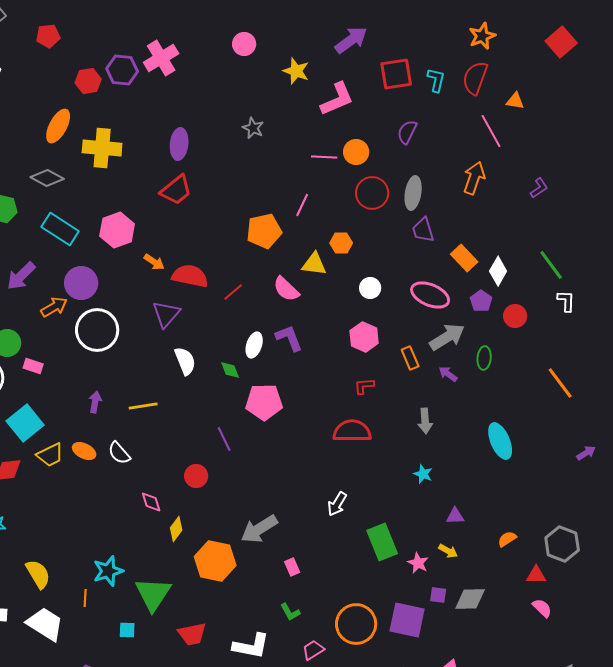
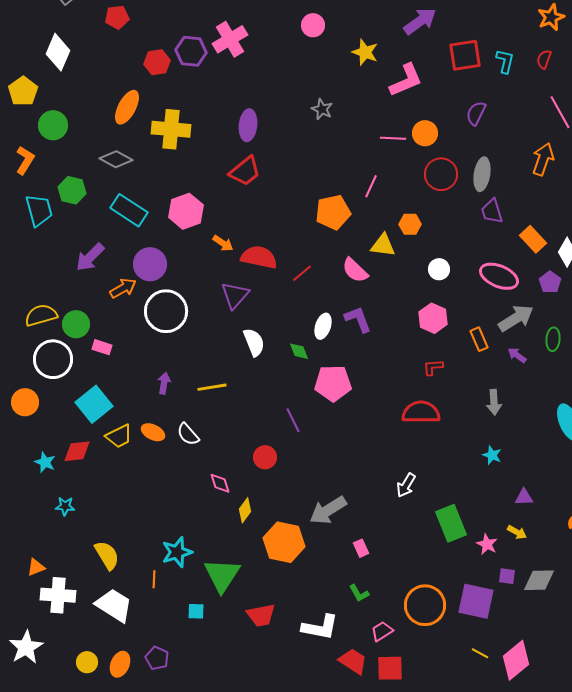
red semicircle: (475, 78) -> (544, 59), size x0.6

